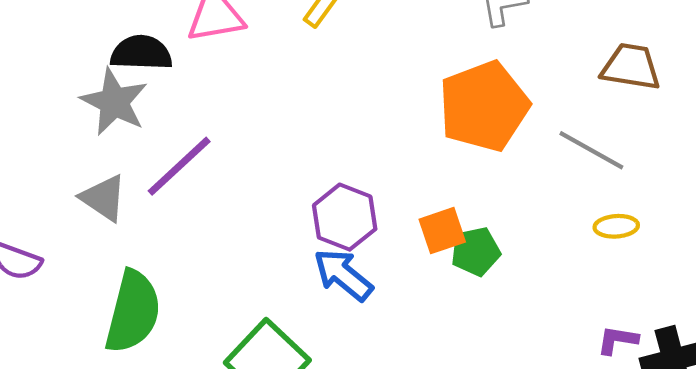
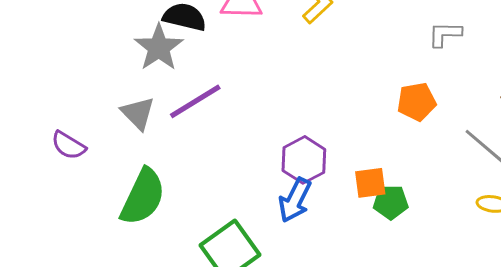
orange pentagon: (484, 106) -> (417, 102), size x0.6
blue arrow: (343, 275) -> (295, 200), turned -114

